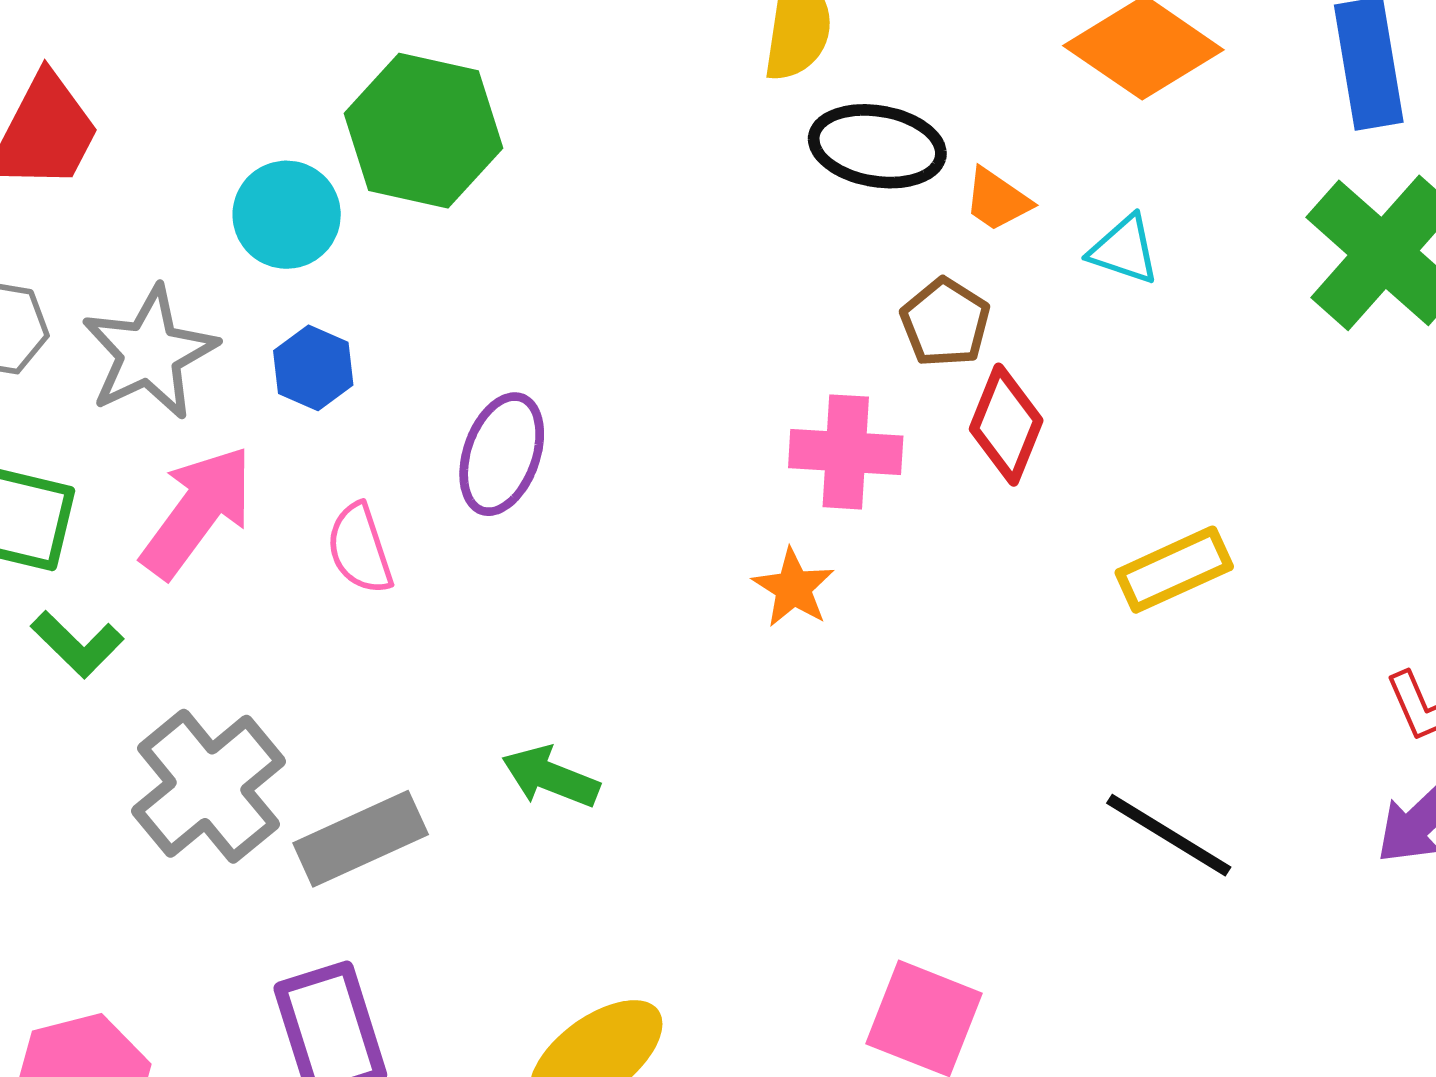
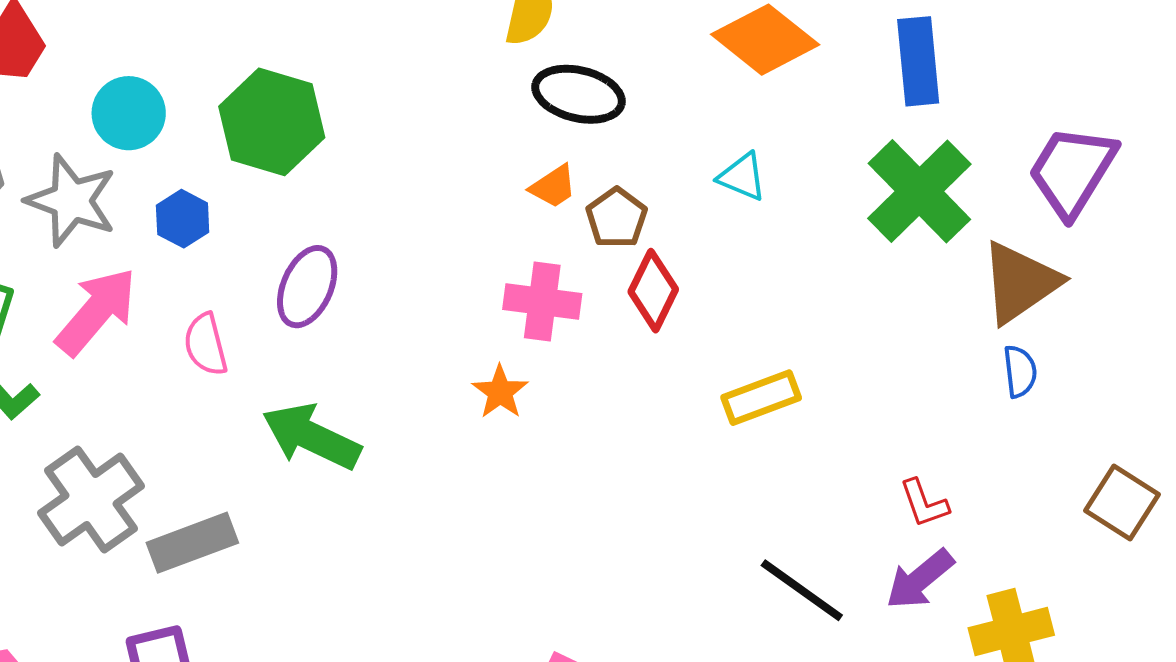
green hexagon: (423, 131) -> (272, 122), moved
orange trapezoid: (997, 200) -> (553, 186), moved, turned -72
cyan circle: (287, 215) -> (129, 113), moved
gray star: (150, 353) -> (71, 201), turned -30
green arrow: (551, 777) -> (311, 437), moved, size x1.5
black line: (1169, 835) -> (802, 590), moved

